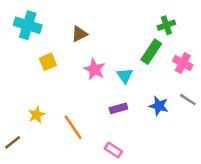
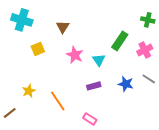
green cross: (166, 25) -> (148, 20), moved, turned 32
brown triangle: (79, 34) -> (63, 27), turned -32
pink cross: (183, 63) -> (145, 50), turned 35

